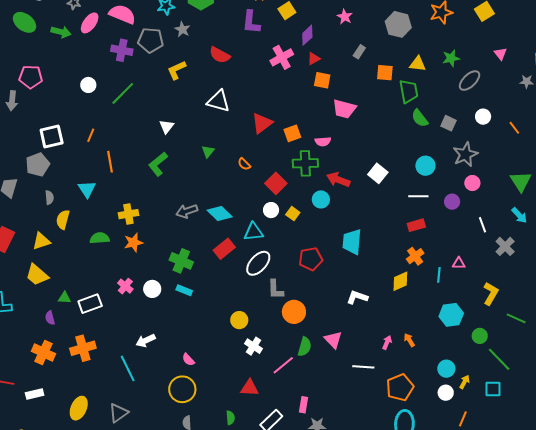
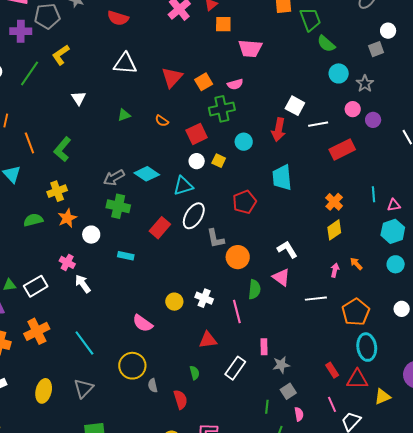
yellow L-shape: (177, 70) -> (61, 55), moved
gray square: (449, 123) -> (376, 49), moved, turned -35
green triangle: (208, 151) -> (124, 115), turned 40
gray star: (465, 154) -> (365, 84), moved, size x0.7
green L-shape: (158, 164) -> (62, 149), moved
cyan circle: (425, 166) -> (339, 73), moved
red arrow: (338, 180) -> (279, 130), moved, turned -90
red square: (276, 183) -> (197, 134), turned 30
pink circle: (472, 183) -> (353, 109), moved
white line: (418, 196) -> (318, 124), moved
red rectangle: (416, 225) -> (342, 150), size x1.4
red rectangle: (224, 249) -> (160, 228), moved
orange cross: (415, 256) -> (334, 202), moved
green cross: (181, 261) -> (118, 206), moved
pink triangle: (459, 263) -> (394, 205), moved
yellow diamond: (400, 281) -> (334, 230), moved
white circle: (152, 289) -> (91, 235), moved
white L-shape: (357, 297) -> (287, 249), moved, turned 50
yellow circle: (239, 320) -> (174, 302), moved
white arrow: (146, 341) -> (83, 284), moved, turned 90
pink semicircle: (188, 360) -> (143, 323), size x1.5
pink line: (283, 365) -> (237, 312), turned -55
cyan circle: (446, 369) -> (396, 264), moved
yellow circle: (182, 389) -> (132, 366), moved

